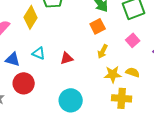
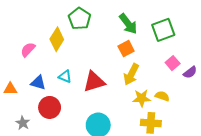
pink square: (133, 40) -> (173, 63), moved
yellow arrow: (103, 51) -> (131, 74), size x1.5
red triangle: (67, 58) -> (94, 82), size x1.6

